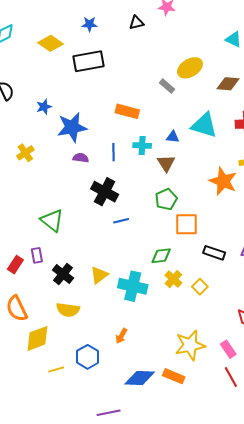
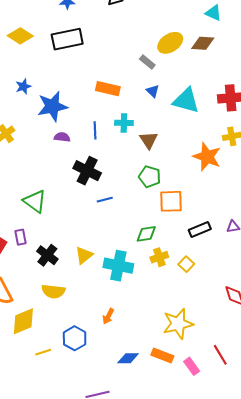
yellow diamond: (50, 43) -> (20, 36), moved
brown diamond: (228, 84) -> (203, 43), moved
blue triangle: (173, 137) -> (153, 91), moved, turned 40
green pentagon: (166, 199) -> (150, 177), turned -30
black rectangle: (214, 253) -> (200, 229), turned -40
yellow cross: (173, 279) -> (159, 257), turned 30
pink rectangle: (228, 349) -> (192, 366), moved
blue diamond: (140, 378) -> (128, 358), size x0.7

